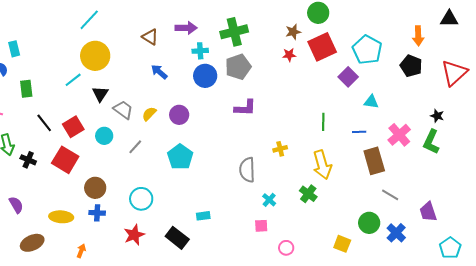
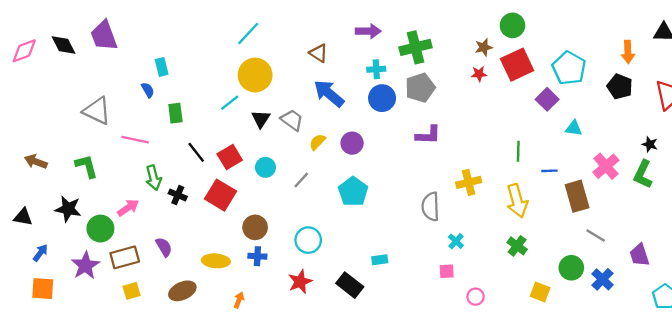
purple arrow: (186, 28) -> (368, 31), moved
blue arrow: (159, 72) -> (329, 93), size x1.6
gray trapezoid: (123, 110) -> (292, 120), moved
blue line: (359, 132) -> (549, 171), moved
yellow cross: (280, 149) -> (469, 182), size x1.5
green cross: (308, 194) -> (517, 246), moved

